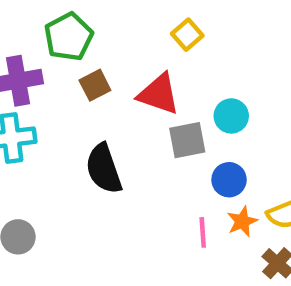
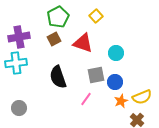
green pentagon: (69, 37) -> (58, 17), moved
gray square: (187, 140) -> (96, 75), moved
pink line: (203, 232) -> (86, 99), moved, turned 40

